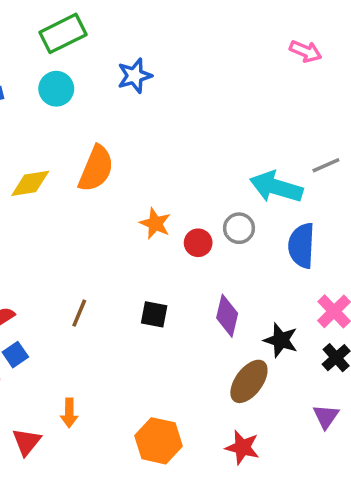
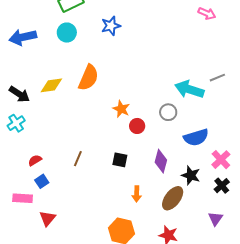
red circle: (198, 243) -> (137, 126), moved
blue semicircle: (301, 246) -> (196, 137), moved, turned -110
orange arrow: (69, 413) -> (137, 194), moved
red triangle: (27, 442) -> (47, 218), moved

